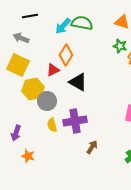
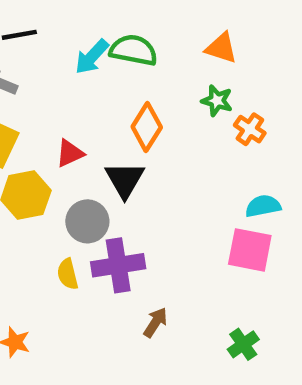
orange diamond: (66, 55) -> (147, 127), moved
black triangle: (78, 82) -> (125, 180), turned 30
gray circle: (47, 101) -> (87, 221), moved

